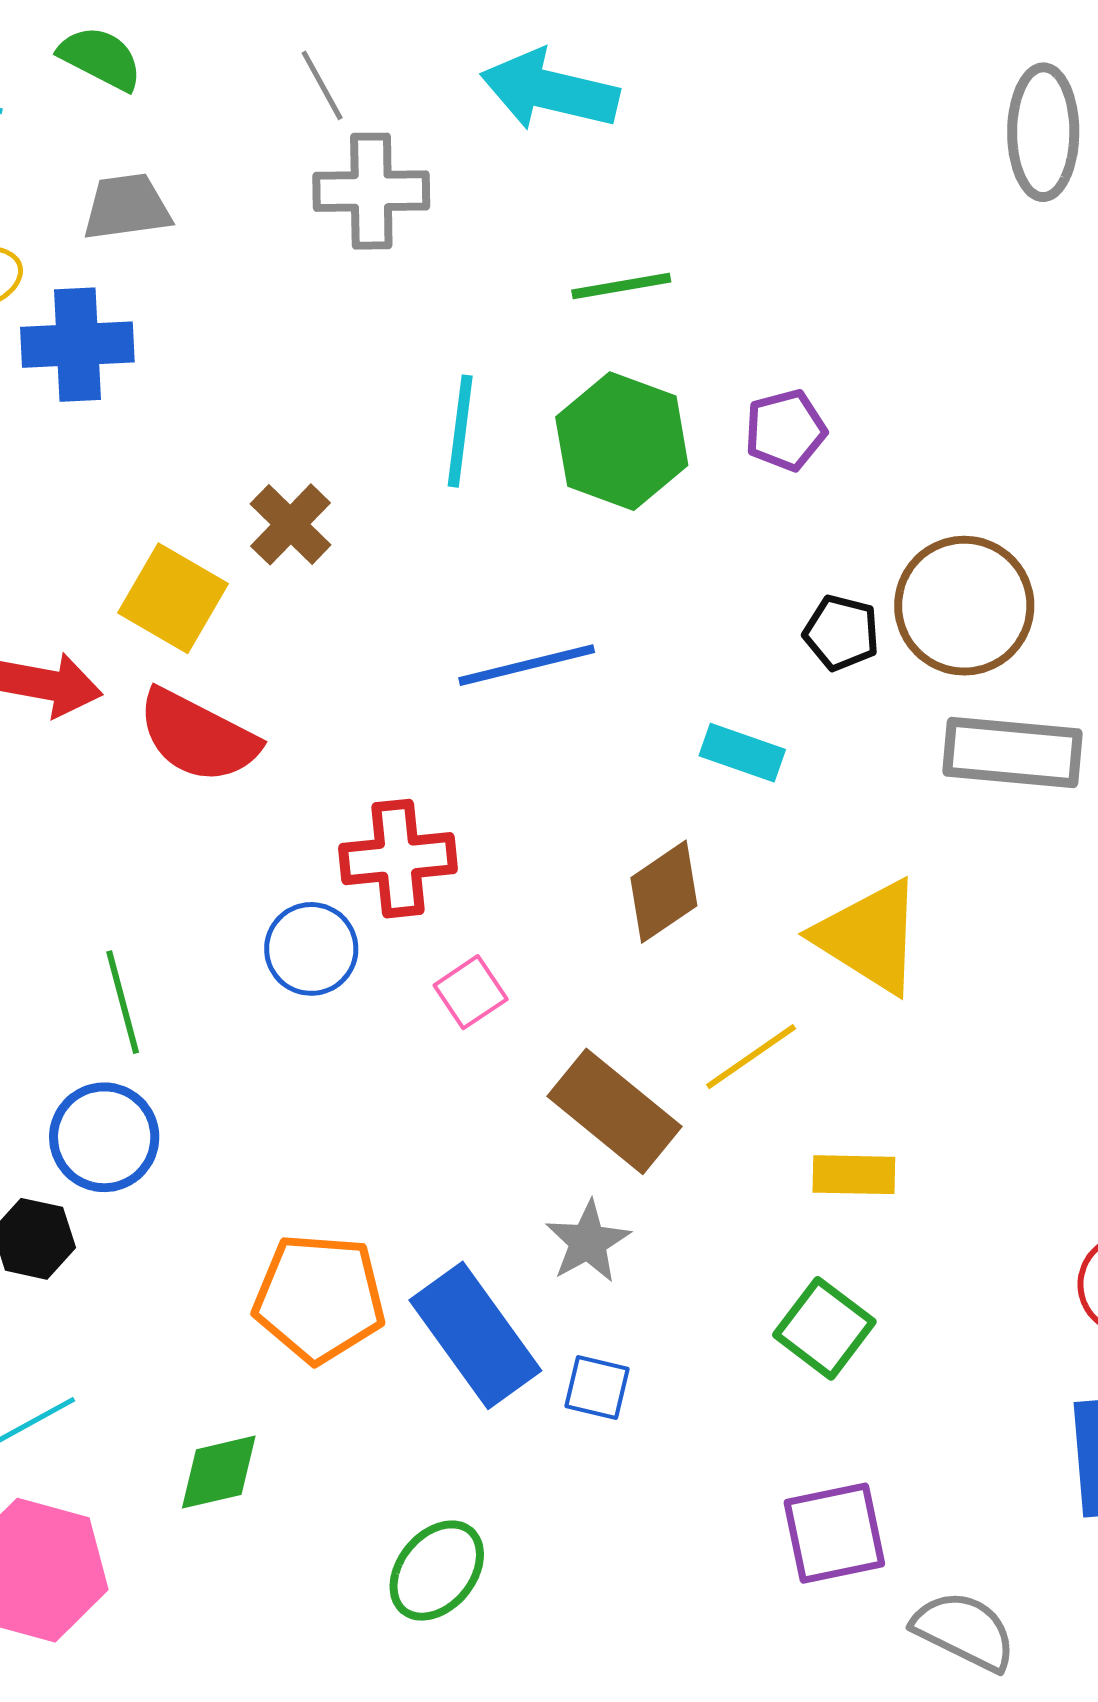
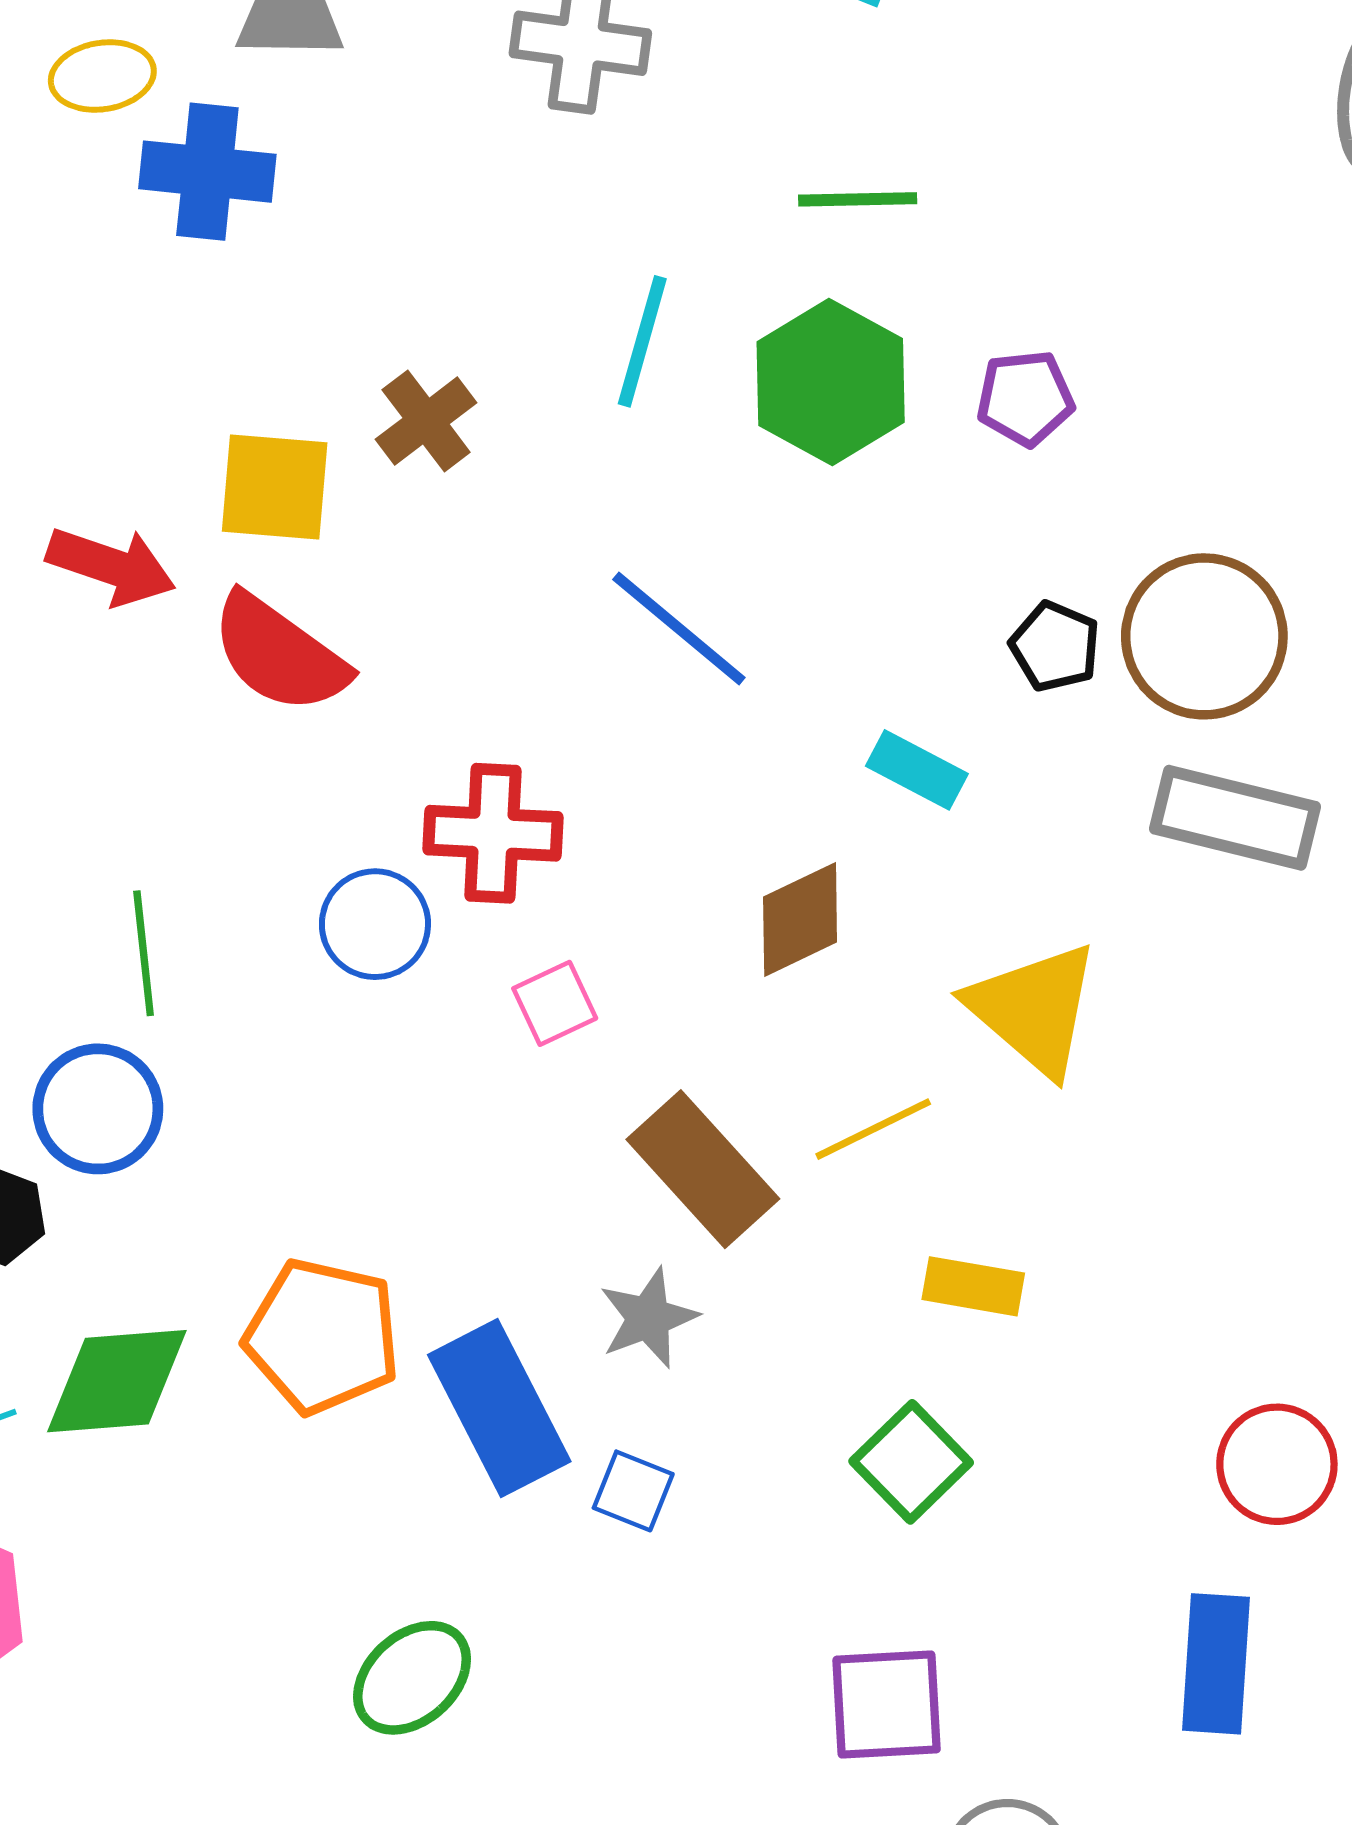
yellow square: (173, 598) -> (275, 487), turned -34
blue line: (527, 665) -> (679, 629), turned 45
green diamond: (219, 1472) -> (117, 1381), moved, size x1.4

